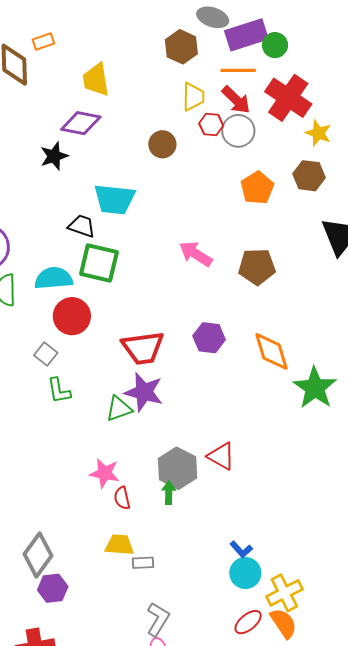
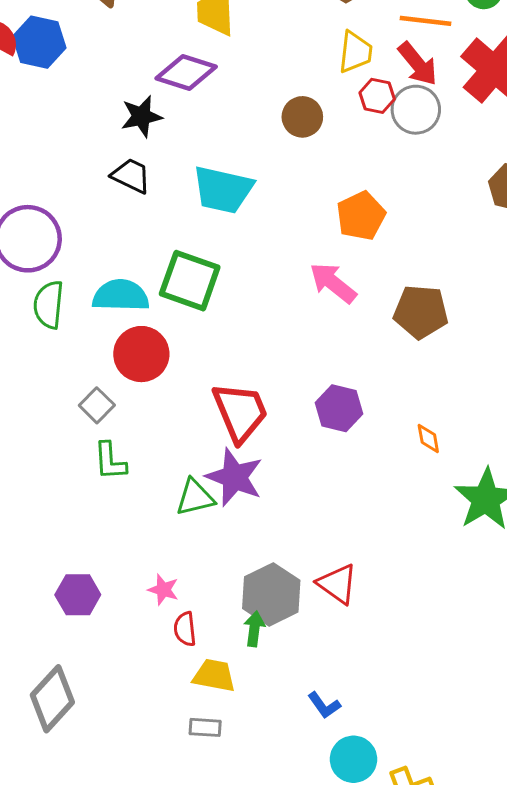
orange pentagon: (257, 188) -> (361, 216), moved
black trapezoid: (82, 226) -> (131, 176), moved
red trapezoid: (143, 348) -> (240, 412), turned -111
orange diamond: (272, 351) -> (428, 439), size x0.5
pink star: (105, 473) -> (163, 590), size x0.7
yellow trapezoid: (119, 545) -> (214, 676), moved
blue L-shape: (241, 549) -> (324, 705), moved
purple hexagon: (53, 588) -> (78, 595), moved

